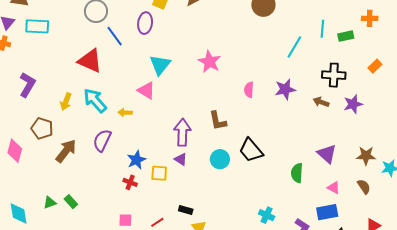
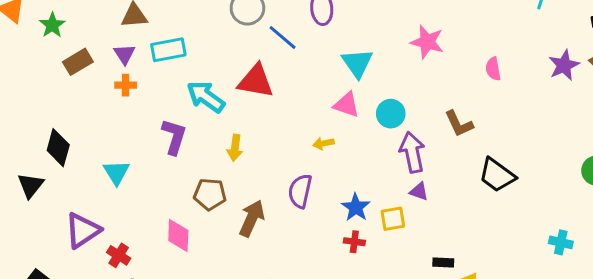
purple star: (285, 89) -> (564, 65), moved
cyan arrow: (95, 101) -> (206, 97), moved
black trapezoid: (251, 150) -> (497, 175), moved
cyan circle: (220, 159) -> (391, 114), moved

